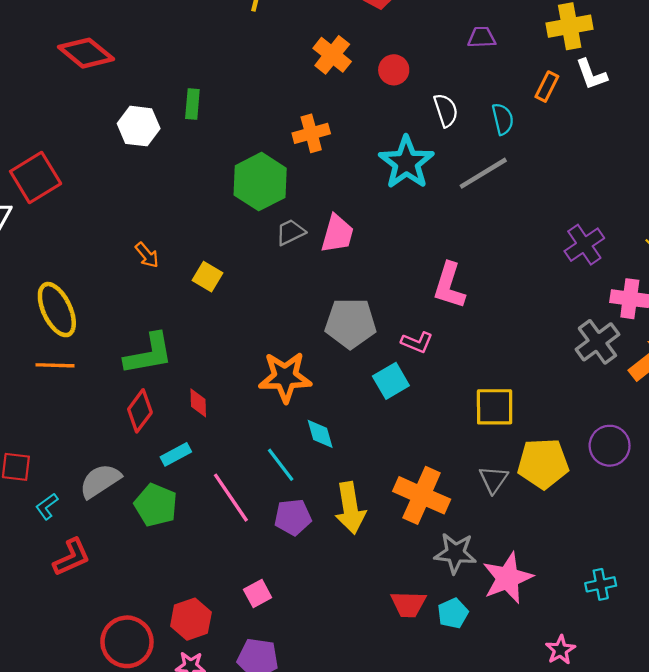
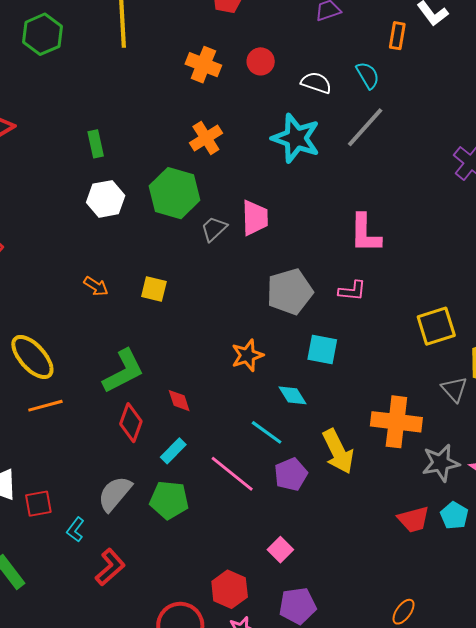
white semicircle: (446, 110) -> (316, 83), turned -36
white hexagon: (139, 126) -> (106, 199), moved
orange star: (285, 377) -> (247, 355), size x0.7
cyan square: (391, 381) -> (322, 350), moved, turned -32

